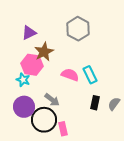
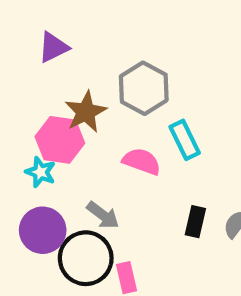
gray hexagon: (78, 29) -> (144, 88), moved
purple triangle: (29, 33) -> (53, 47), moved
cyan rectangle: (90, 75) -> (185, 140), moved

